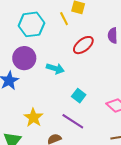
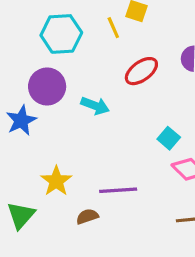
cyan square: (79, 96) -> (169, 138), moved
purple line: (73, 121) -> (118, 190), turned -40

